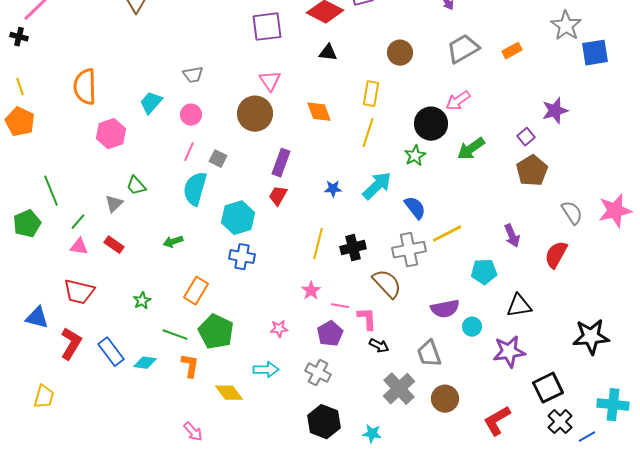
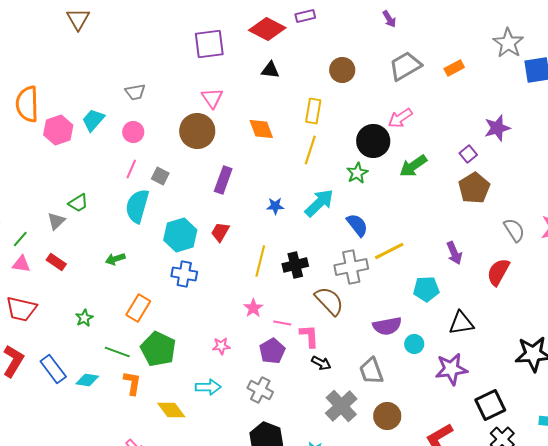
pink hexagon: (111, 134) -> (58, 130), moved
green trapezoid: (136, 186) -> (78, 203), turned -80
red trapezoid: (278, 196) -> (220, 232), moved

